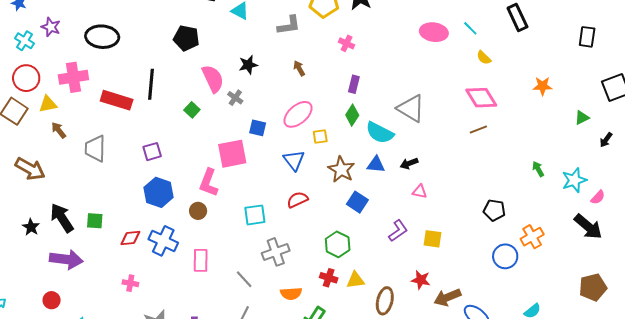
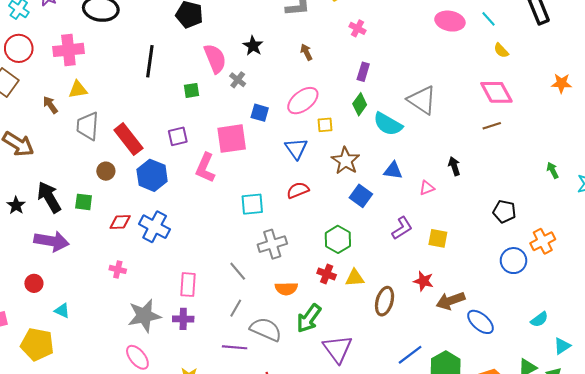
black star: (248, 65) -> (253, 46), turned -30
red rectangle: (117, 100) -> (128, 139), moved, turned 32
yellow triangle: (48, 104) -> (78, 90), moved
green square: (192, 110) -> (192, 90), turned 35
purple square: (152, 152) -> (178, 136), moved
black arrow: (409, 163) -> (454, 166), moved, turned 90
blue triangle: (376, 165) -> (393, 171), moved
pink triangle: (420, 192) -> (427, 188), turned -35
brown circle: (198, 211) -> (106, 171), moved
pink rectangle: (201, 260) -> (188, 285), moved

